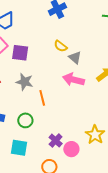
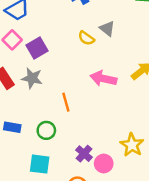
purple square: (20, 53) -> (37, 48), turned -36
gray triangle: (75, 58) -> (107, 29), moved
gray star: (24, 82) -> (32, 78), moved

